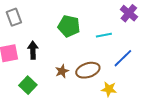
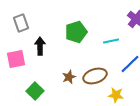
green pentagon: (69, 26) -> (76, 32), turned -30
black arrow: (33, 50) -> (40, 46), moved

